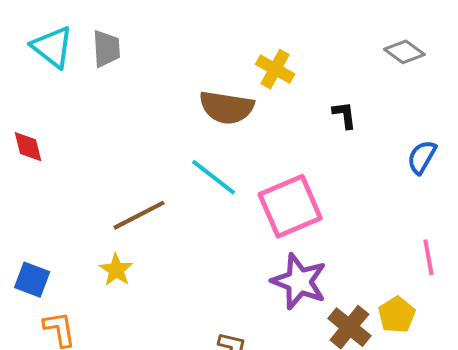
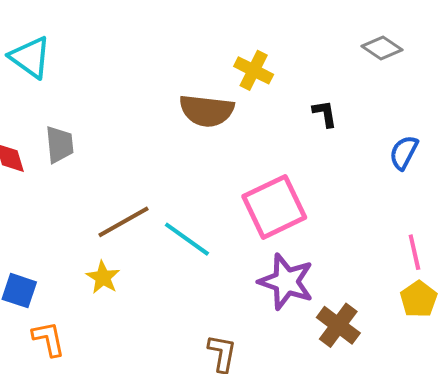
gray trapezoid: (106, 49) -> (59, 144), moved
cyan line: (214, 177) -> (187, 239), moved
yellow pentagon: (397, 315) -> (419, 299), moved

